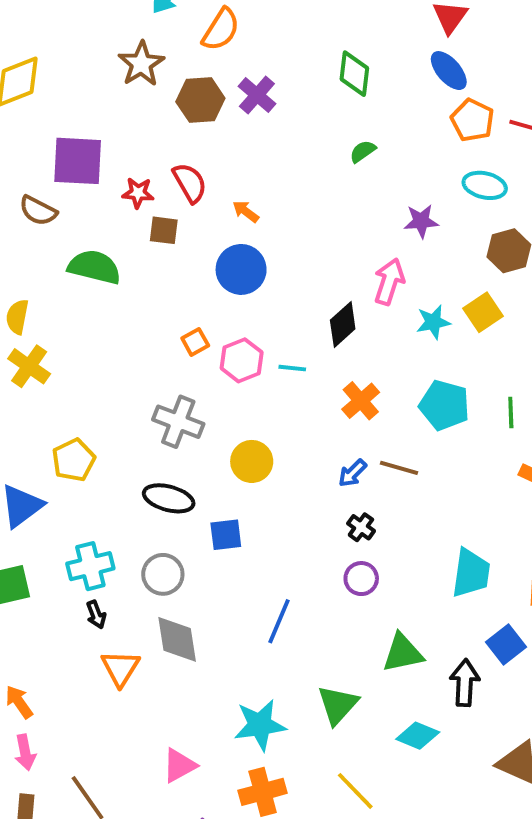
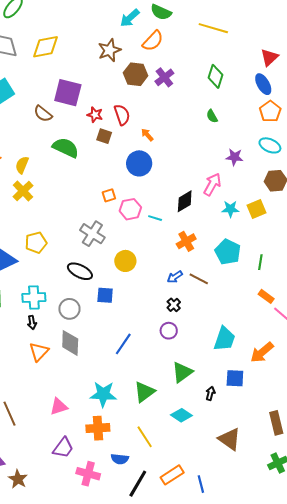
green semicircle: (363, 151) -> (212, 116), turned -96
blue square: (506, 645) -> (235, 378), turned 30
green triangle: (403, 653) -> (182, 372), turned -35
black arrow: (465, 683) -> (210, 393), size x0.6

